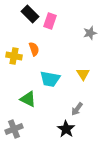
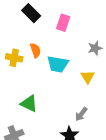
pink rectangle: (50, 21) -> (63, 23), moved
gray star: (90, 33) -> (95, 48), moved
cyan trapezoid: (50, 79) -> (58, 64), moved

